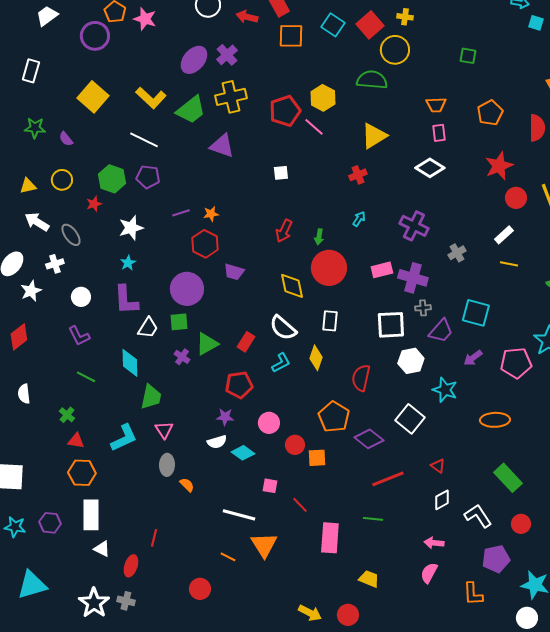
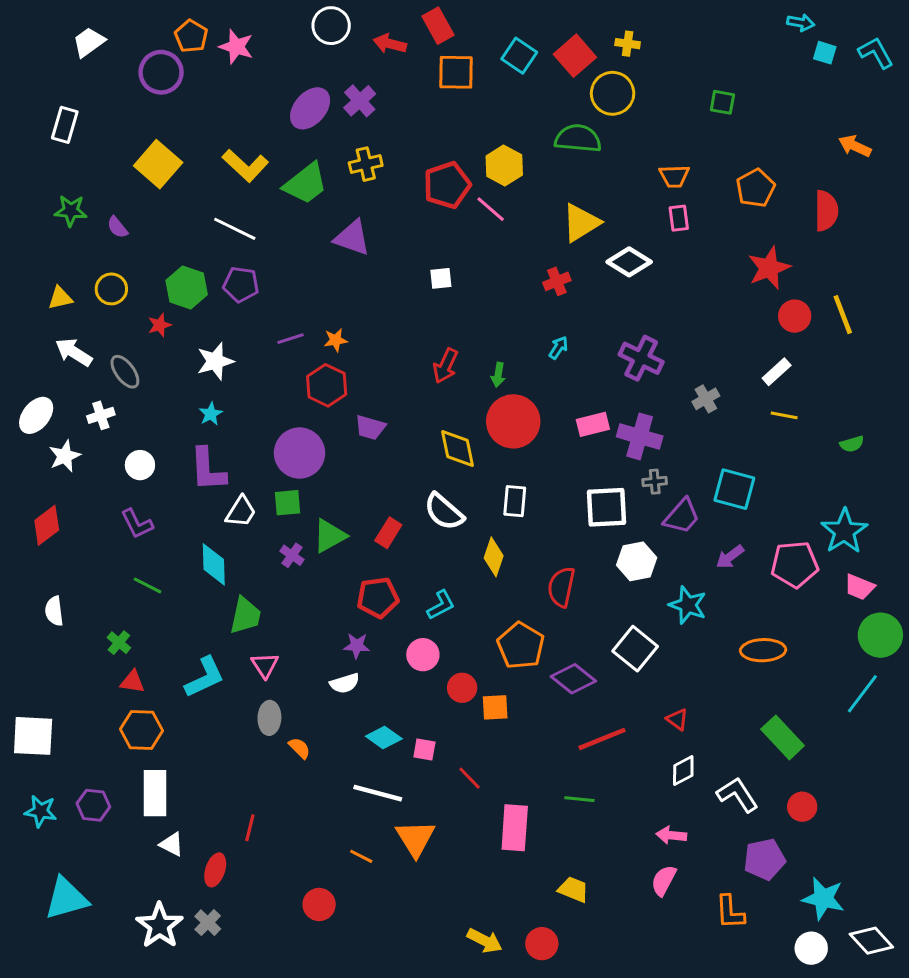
yellow cross: (231, 97) -> (366, 164), size x0.7
white diamond: (430, 168) -> (629, 262), moved
cyan L-shape: (281, 363) -> (441, 605), moved
cyan diamond: (243, 453) -> (384, 737), moved
gray cross: (126, 601) -> (208, 923), turned 30

